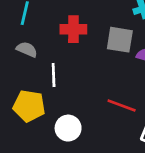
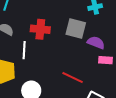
red cross: (73, 29) -> (40, 29), moved

